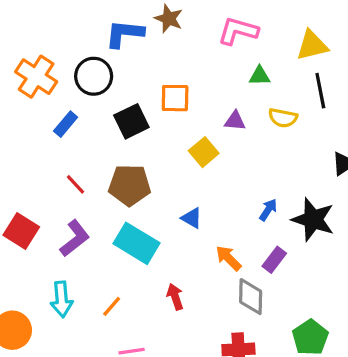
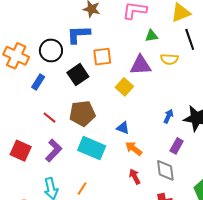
blue L-shape: (124, 34) -> (78, 34), moved
purple triangle: (235, 121) -> (141, 65), size x1.6
orange arrow: (228, 258) -> (134, 149), moved
red arrow: (175, 297) -> (135, 177), moved

